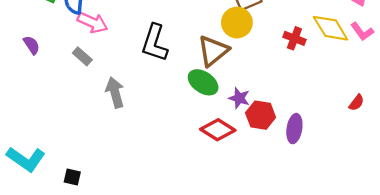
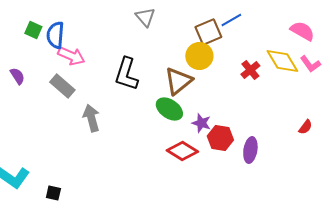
red cross: (294, 38) -> (250, 70), turned 30
gray rectangle: (82, 56) -> (62, 86), size x1.4

